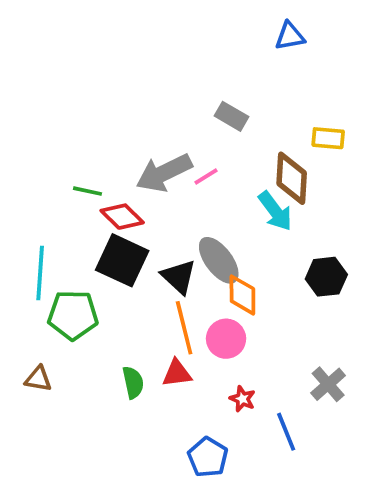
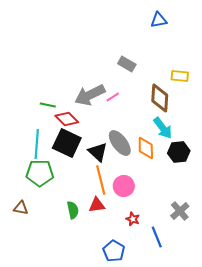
cyan arrow: (275, 211) -> (163, 128), moved
cyan line: (40, 273) -> (37, 144), moved
orange diamond: (242, 295) -> (146, 148), moved

